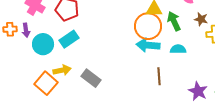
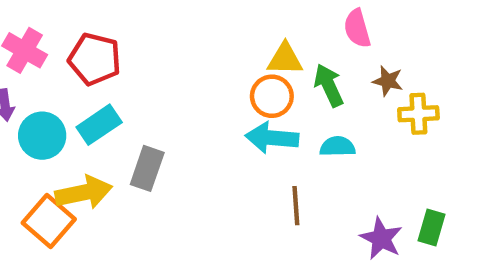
orange circle: (148, 26) -> (272, 96), size x0.7
yellow arrow: (62, 70) -> (84, 192), size x1.4
gray rectangle: (91, 78) -> (147, 168), moved, turned 72

